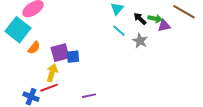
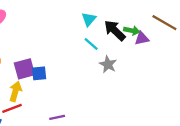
black arrow: (140, 19) -> (115, 30), size x1.5
gray star: (140, 41) -> (108, 64), moved

